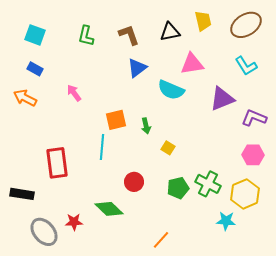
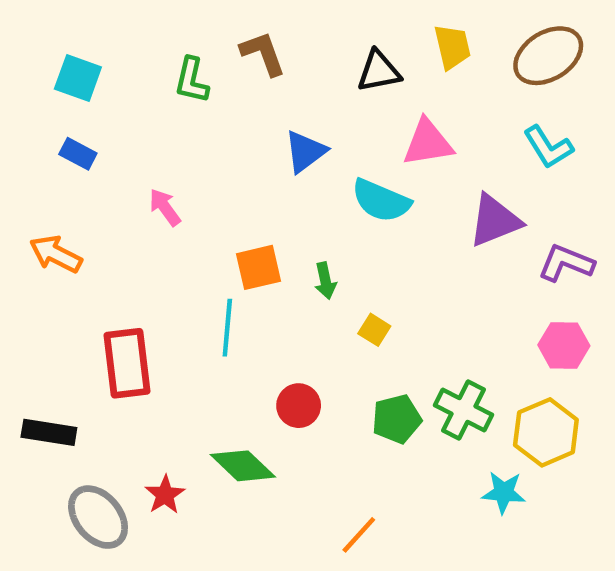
brown L-shape: (129, 35) -> (263, 53), moved
orange arrow: (25, 98) -> (56, 254), moved
red star: (74, 222) -> (165, 495), turned -30

